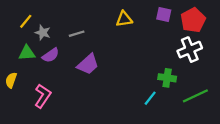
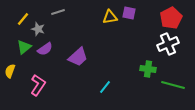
purple square: (164, 15) -> (129, 13), moved
gray line: (77, 34) -> (58, 12), moved
green triangle: (27, 53) -> (24, 47), turned -35
green line: (195, 96) -> (173, 85), turned 40
cyan line: (150, 98) -> (105, 87), moved

